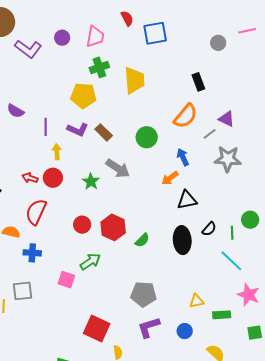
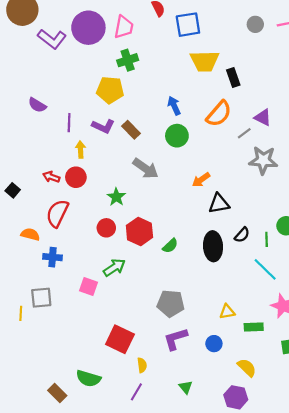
purple circle: (62, 38) -> (88, 28), size x2.0
gray circle: (218, 43) -> (255, 24), moved
yellow trapezoid: (134, 80) -> (205, 61), moved, turned 92
blue arrow: (183, 157) -> (174, 106), moved
green star: (91, 182) -> (116, 197), moved

